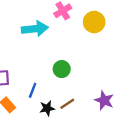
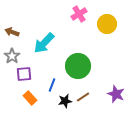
cyan arrow: (35, 29) -> (44, 43), moved, turned 140
green circle: (62, 69) -> (78, 66), size x1.6

